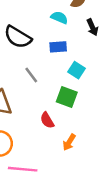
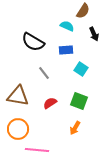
green square: (67, 97) -> (79, 101), moved
red semicircle: (47, 120) -> (50, 103), moved, turned 88

